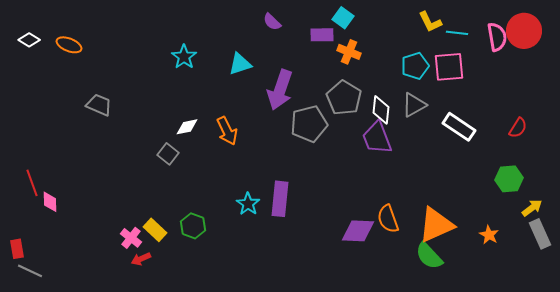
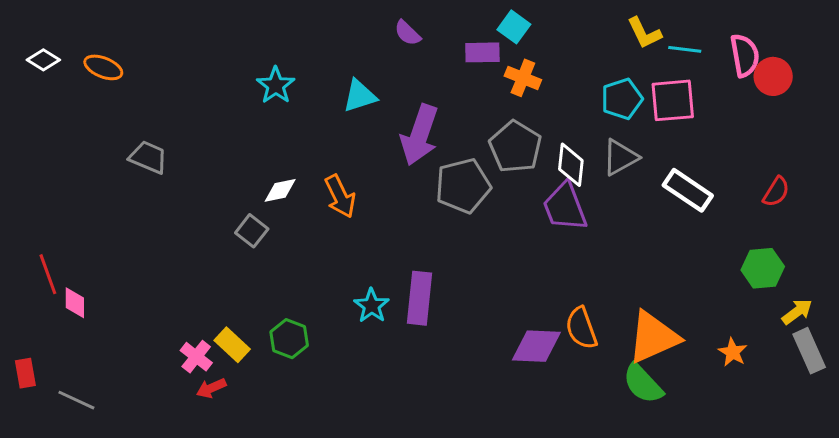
red circle: (524, 31) -> (773, 76), moved, size x0.7
gray line: (30, 271) -> (76, 400), moved

